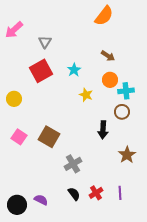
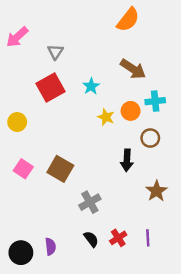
brown arrow: (108, 56) -> (133, 69), size x1.5
orange circle: (110, 80) -> (131, 111), moved
cyan cross: (126, 91) -> (155, 101), moved
purple semicircle: (41, 200) -> (50, 246), turned 56

